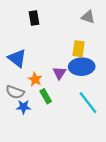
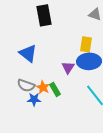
black rectangle: (34, 18) -> (44, 15), size x1.5
orange star: (35, 79) -> (43, 87), moved

